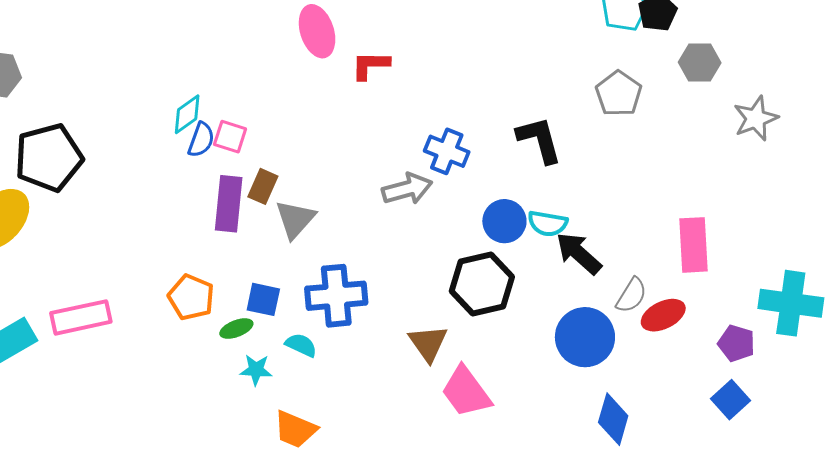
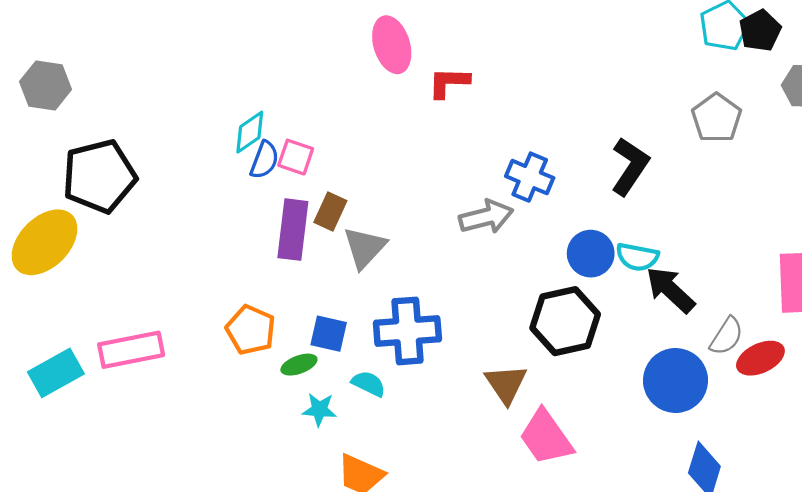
black L-shape: (539, 140) -> (630, 166), turned 48

